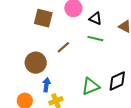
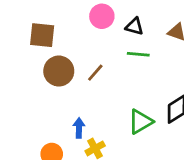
brown square: (43, 18) -> (42, 35), moved
brown circle: (36, 63) -> (59, 71), moved

